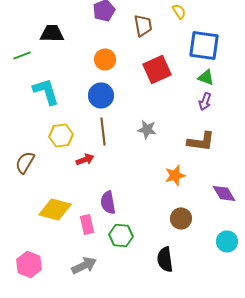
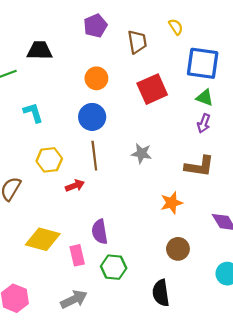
cyan L-shape: (46, 91) -> (33, 113), size x0.7

